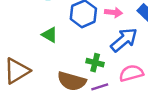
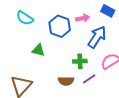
brown semicircle: (72, 81) -> (66, 81), size x0.7

